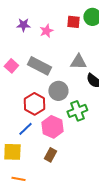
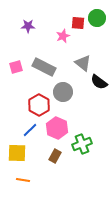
pink star: (46, 31) -> (63, 36), moved
gray triangle: (78, 62) -> (83, 63), turned 36
pink square: (11, 66) -> (16, 67), turned 32
green cross: (77, 111) -> (82, 144), moved

